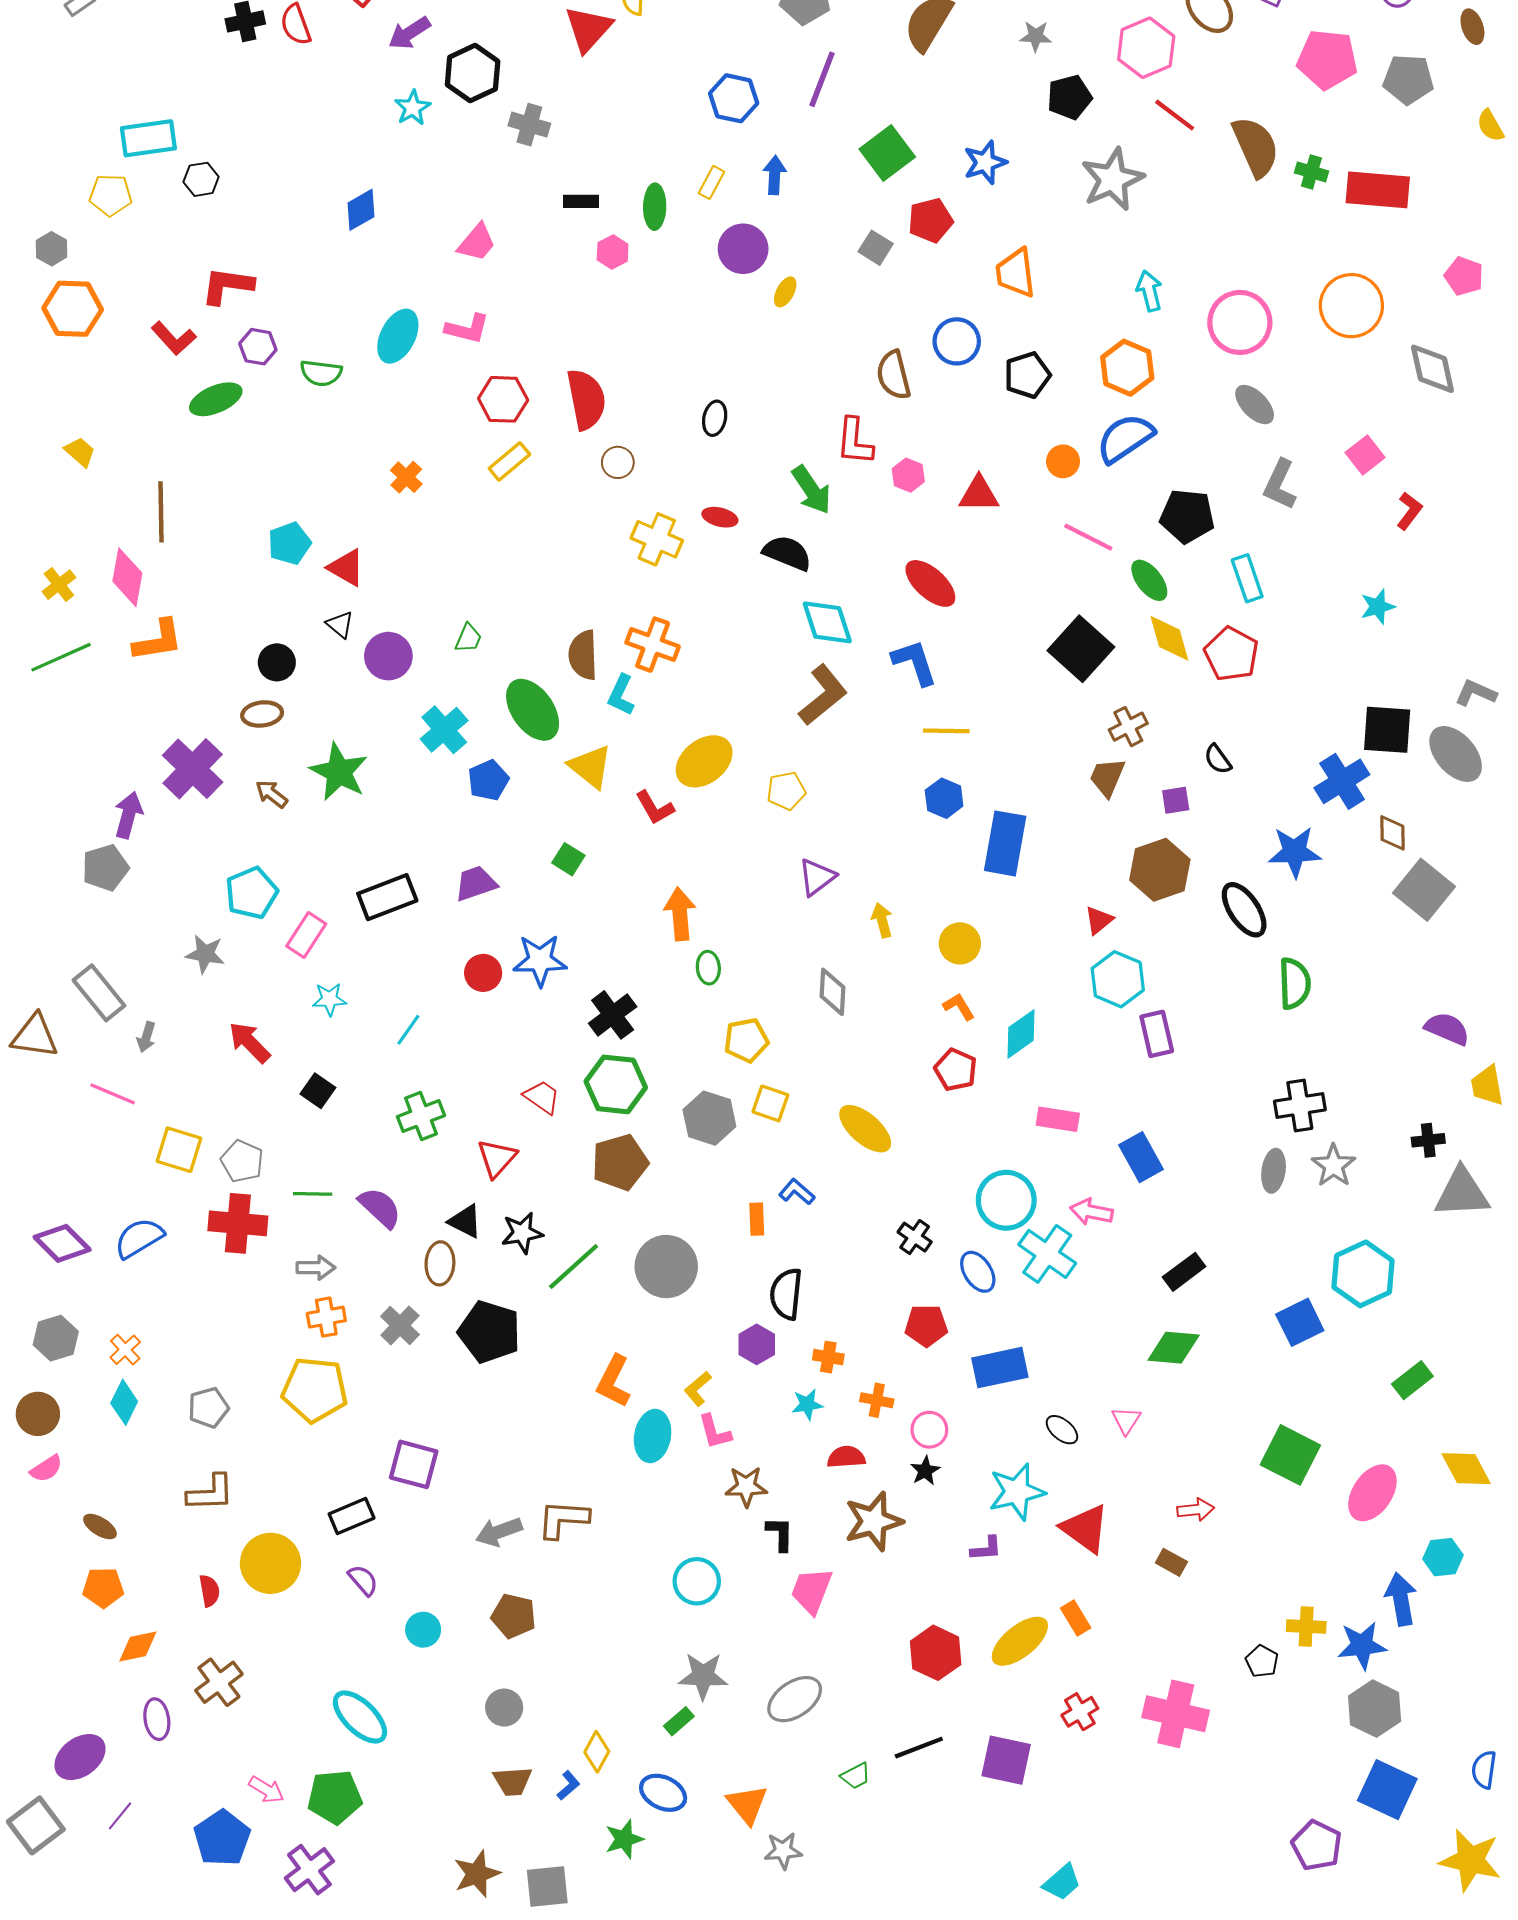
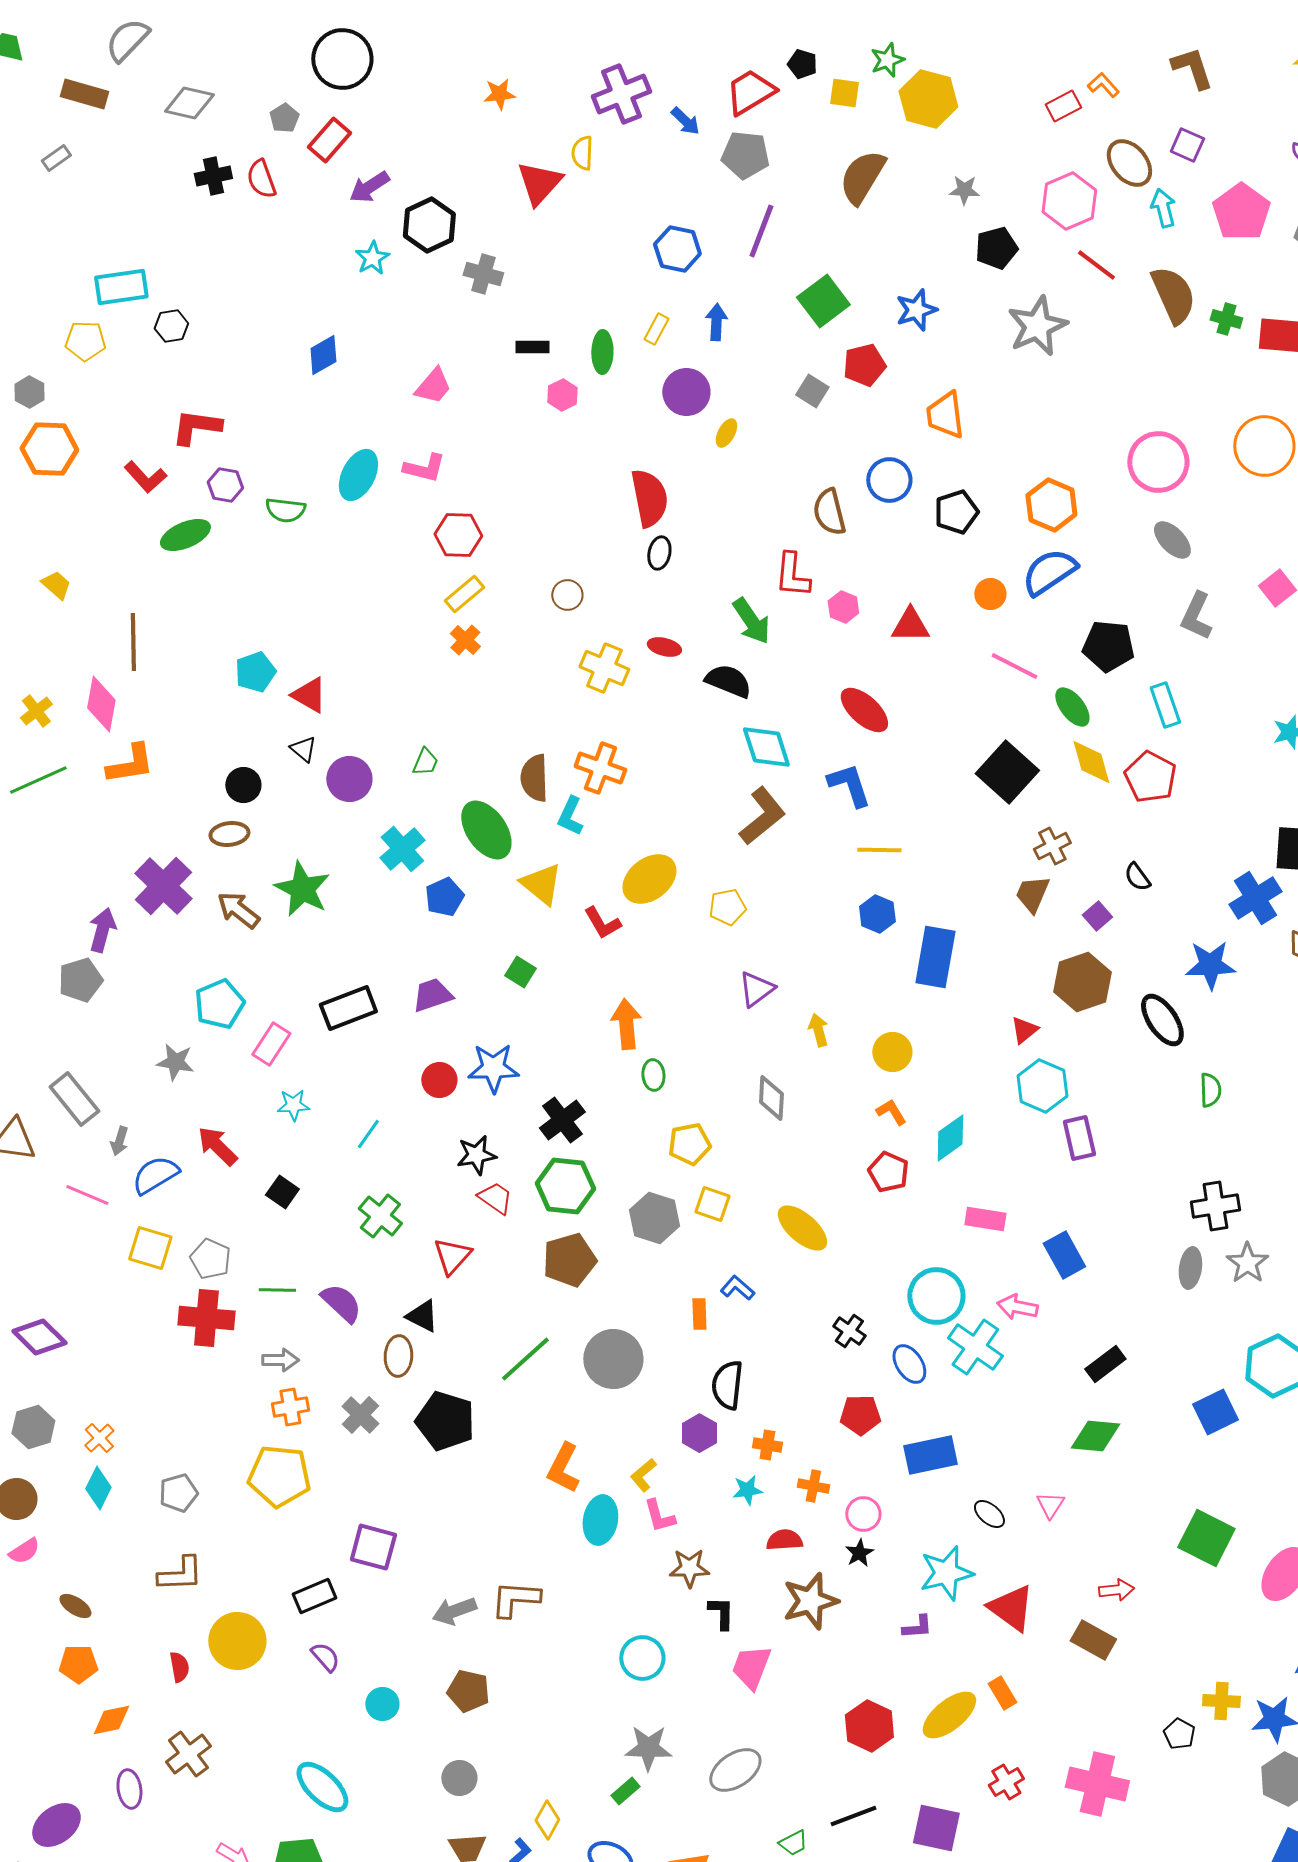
pink pentagon: (1327, 59) -> (1241, 212), turned 30
cyan arrow: (1149, 291) -> (1163, 208), moved
red semicircle: (586, 399) -> (649, 498), moved
orange cross: (406, 477) -> (465, 640), moved
brown arrow: (272, 794) -> (238, 910), size x1.4
purple square: (1176, 800) -> (1097, 916), turned -32
green semicircle: (1295, 983) -> (1210, 1090), size x0.7
green cross: (421, 1116) -> (380, 1216), turned -30
black star: (522, 1233) -> (476, 1155), moved
blue semicircle: (139, 1238) -> (155, 1175), moved
brown rectangle: (1171, 1562) -> (1093, 1640), size x1.5

